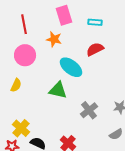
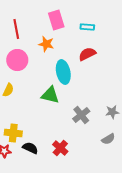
cyan ellipse: (71, 67) -> (63, 72), turned 40
yellow cross: (21, 128) -> (13, 133), turned -36

